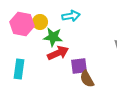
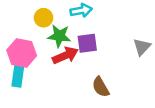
pink hexagon: (22, 24) -> (22, 53), moved
purple square: (79, 66) -> (87, 43), moved

